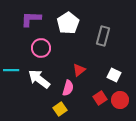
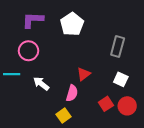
gray rectangle: (103, 36) -> (118, 46), moved
pink circle: (41, 48) -> (28, 51), moved
white arrow: (39, 79) -> (41, 84), size x0.7

